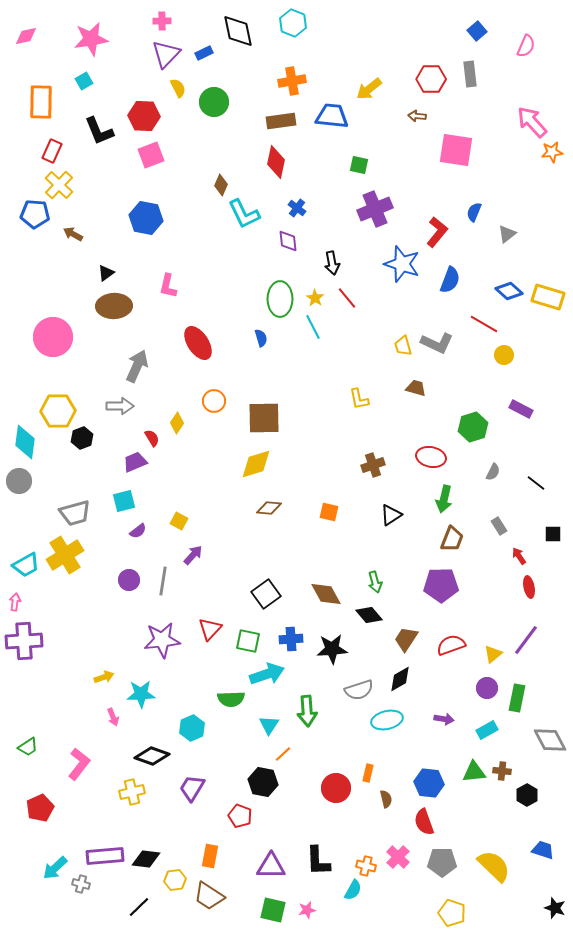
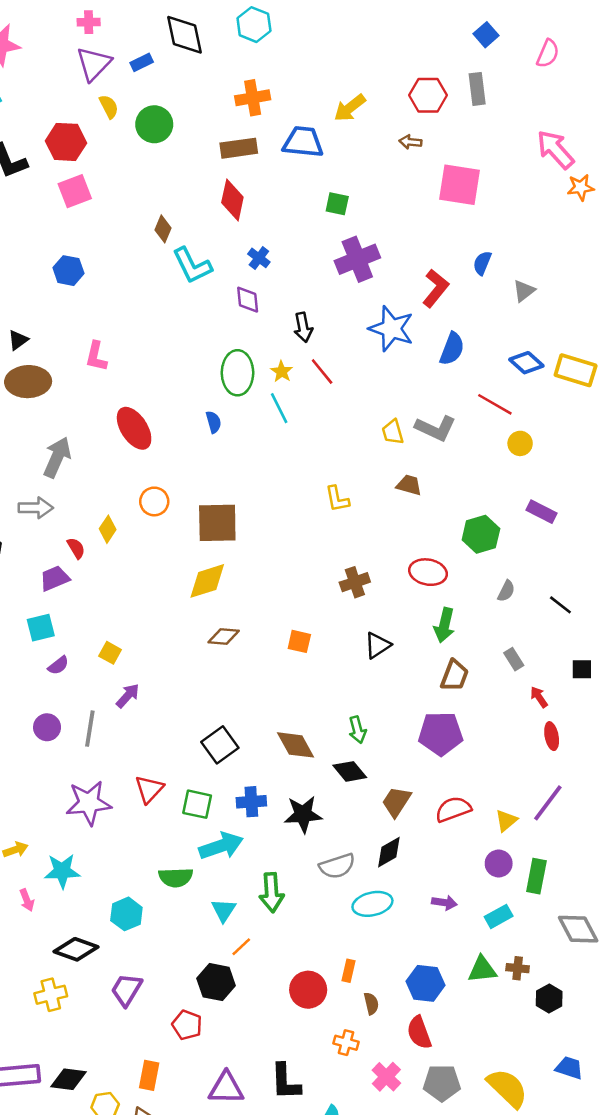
blue hexagon: (146, 218) -> (68, 271), size x0.7
orange cross: (366, 866) -> (346, 1043), moved

